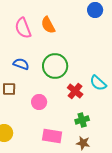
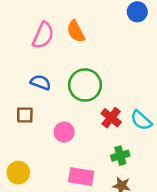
pink semicircle: (23, 28) -> (43, 35), turned -135
cyan semicircle: (98, 83) -> (141, 120), moved

